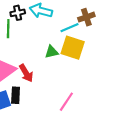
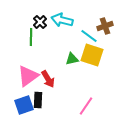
black cross: (18, 13) -> (40, 22), turned -32
cyan line: (69, 28) -> (89, 36), turned 60

